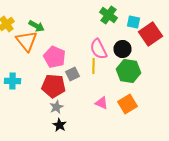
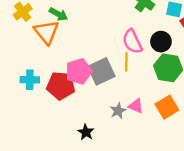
pink pentagon: (54, 57) -> (79, 71), moved, turned 30
gray square: (72, 74) -> (101, 71), size x1.6
red pentagon: (54, 86) -> (61, 86), moved
gray star: (56, 107) -> (118, 111), moved

